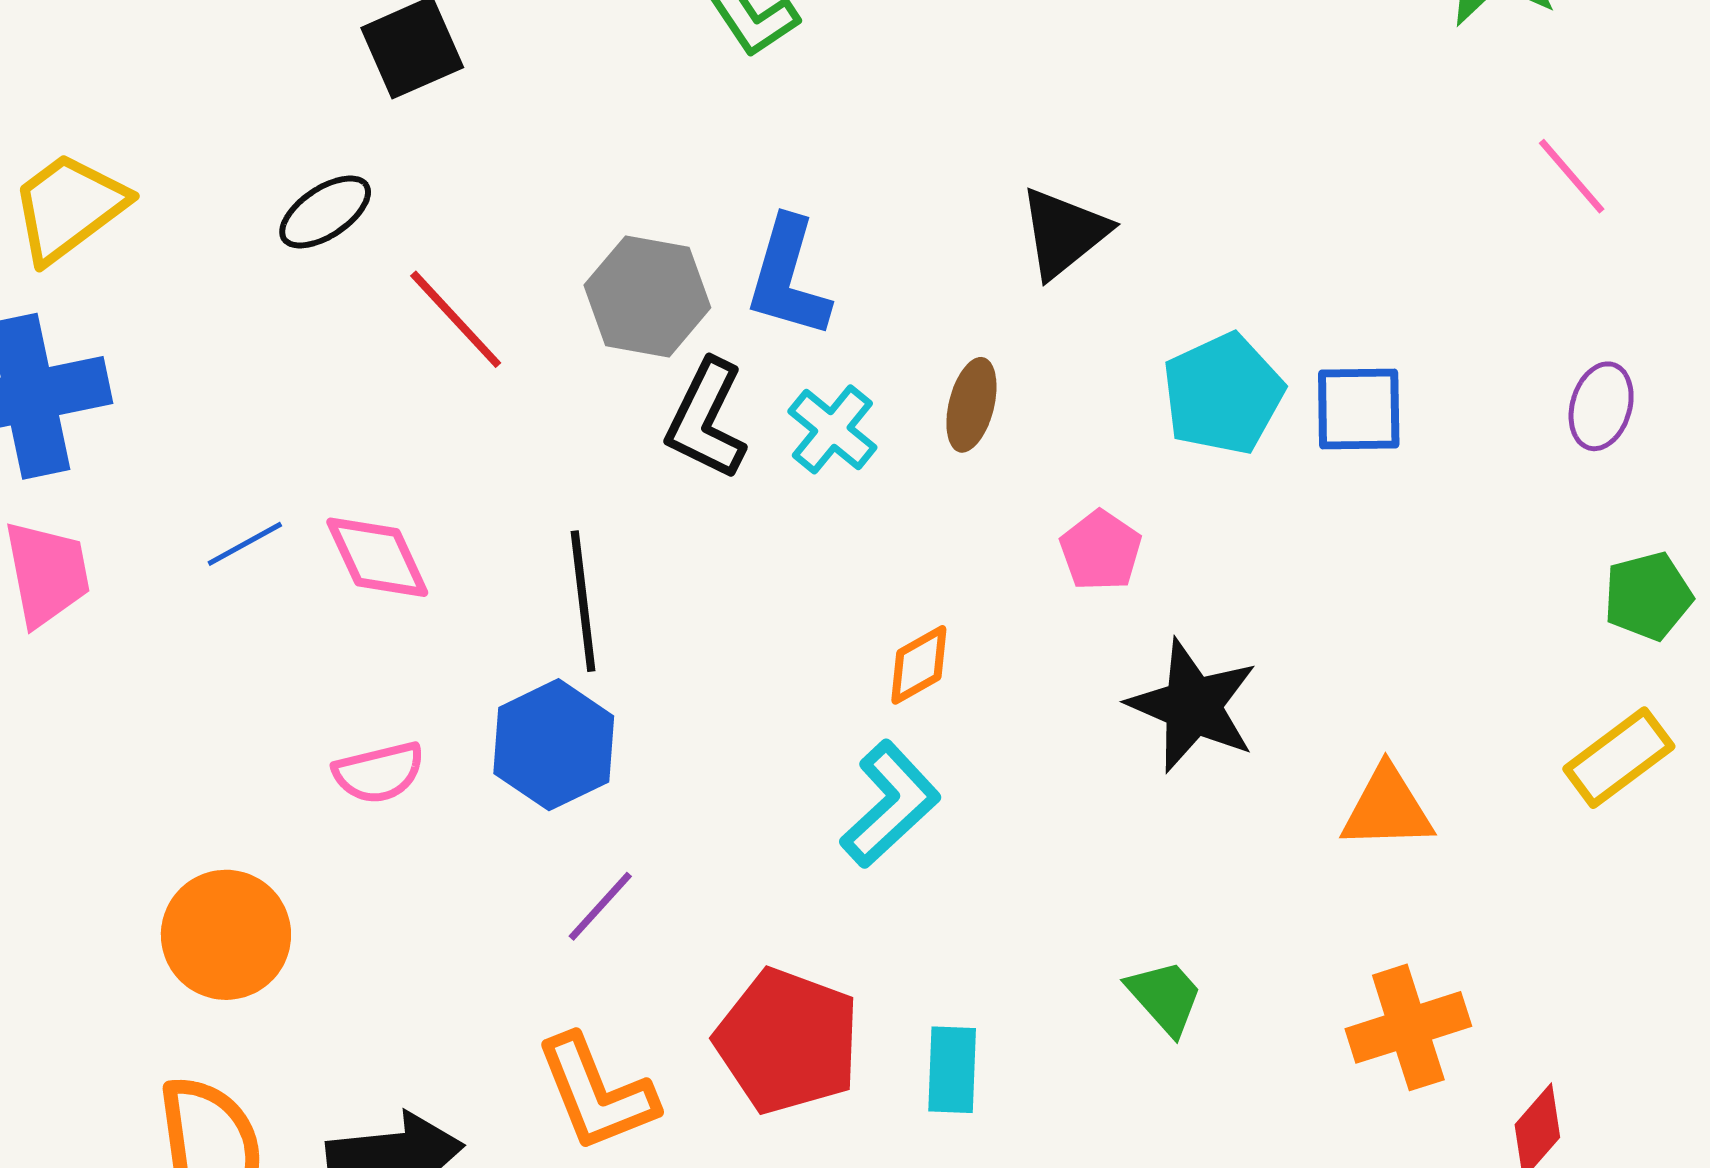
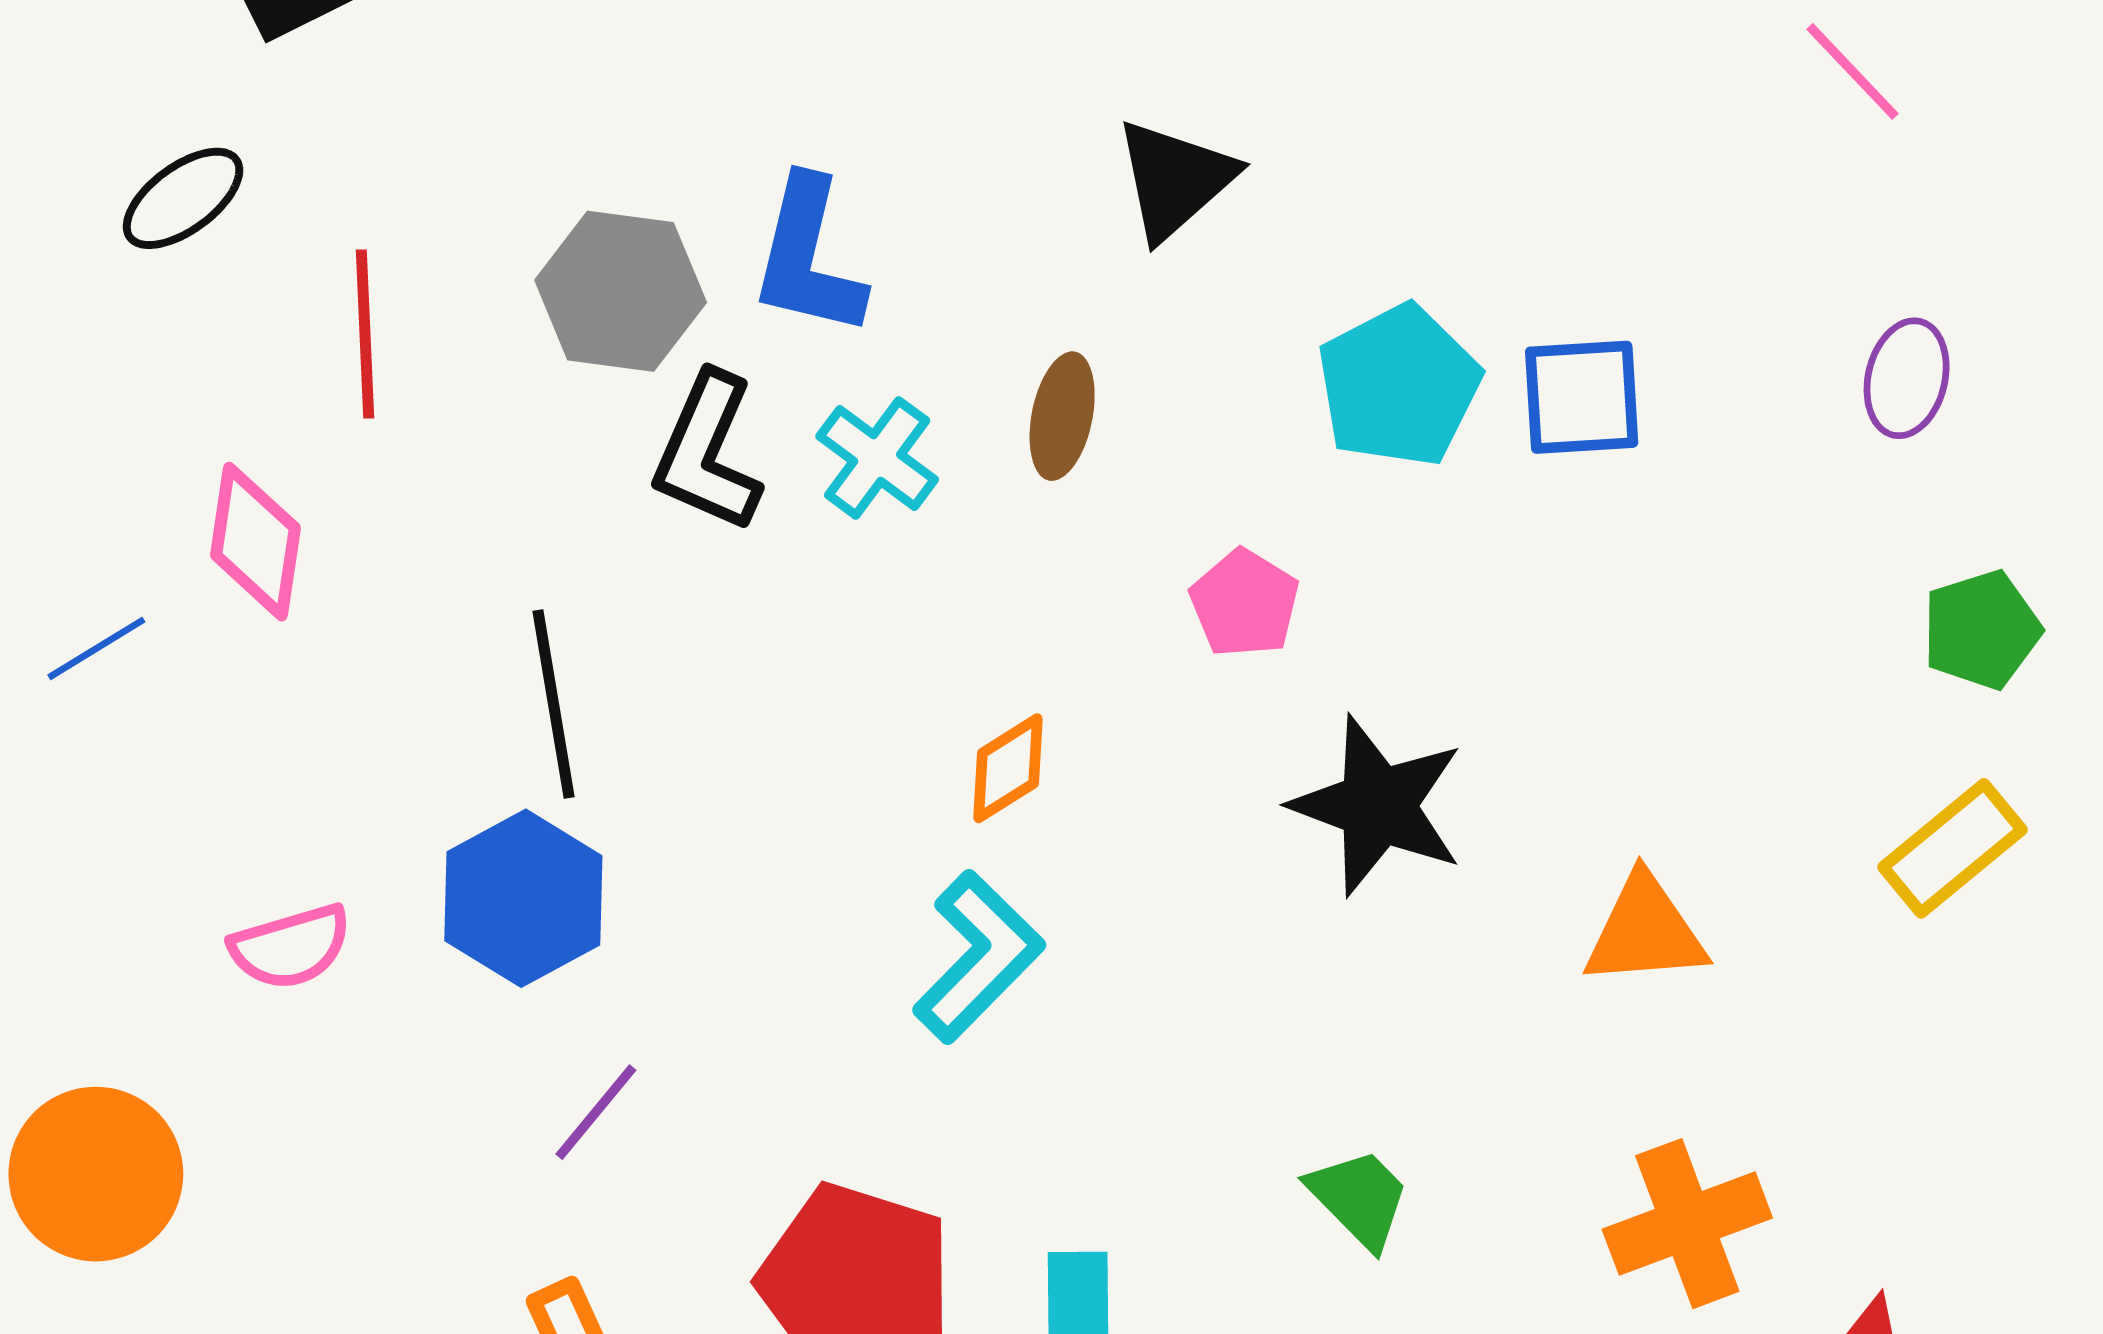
red line: (456, 319) -> (365, 334), turned 43
pink diamond: (377, 557) -> (255, 542), moved, turned 36

